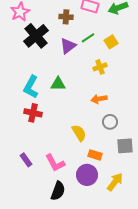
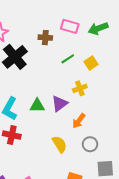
purple triangle: (68, 46) -> (60, 104), moved
orange arrow: (99, 99) -> (79, 121), turned -42
yellow semicircle: (79, 133) -> (60, 144), moved

